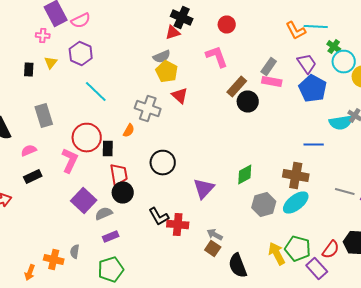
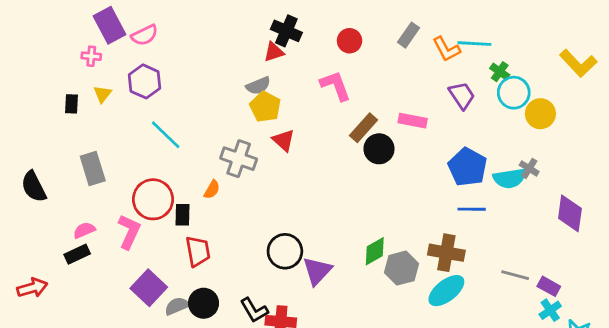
gray rectangle: (269, 66) -> (408, 35), moved
blue pentagon: (313, 88) -> (467, 167), moved
pink semicircle: (29, 150) -> (84, 230), moved
black circle: (163, 162) -> (285, 251), moved
black circle: (123, 192) -> (204, 303), moved
gray hexagon: (264, 204) -> (401, 268), moved

